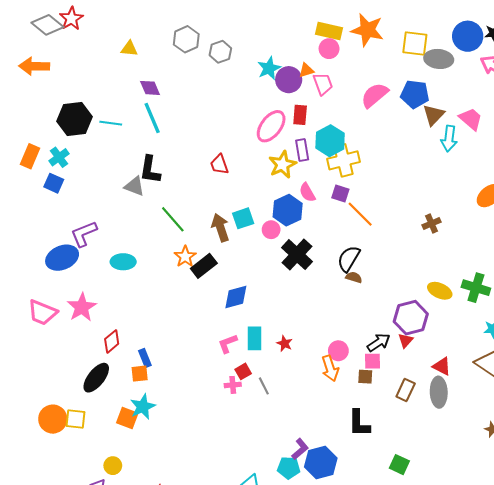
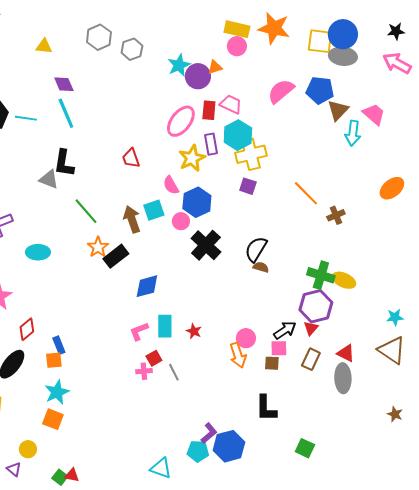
blue circle: (468, 36) -> (343, 34), moved
pink trapezoid: (323, 84) -> (231, 104), moved, turned -45
pink semicircle: (307, 192) -> (171, 185), moved
orange line: (360, 214) -> (306, 193), moved
green cross: (476, 288) -> (321, 275), moved
brown rectangle: (406, 390) -> (311, 359), moved
orange square: (127, 418) -> (53, 419), moved

